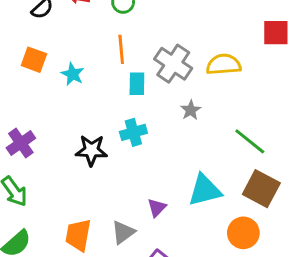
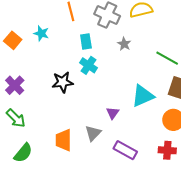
orange square: (34, 60) -> (13, 40), moved, turned 30
cyan rectangle: (137, 84) -> (86, 41), moved
cyan cross: (133, 132) -> (89, 65), turned -30

